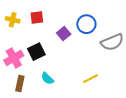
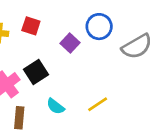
red square: (37, 18) -> (31, 26), turned 32
yellow line: (90, 79) -> (98, 104), moved

